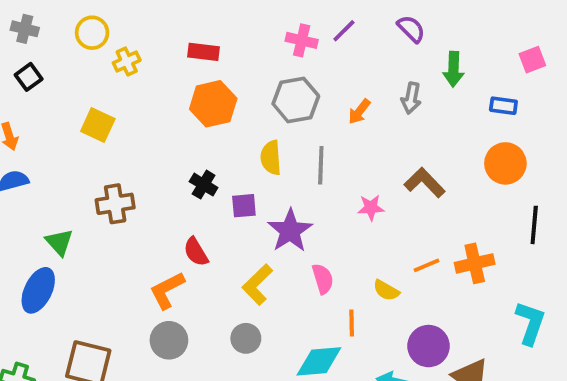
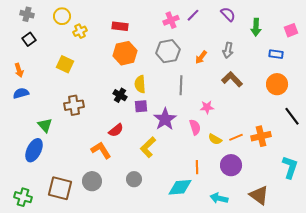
pink cross: (302, 40) -> (171, 20), turned -35
green arrow: (453, 69) -> (256, 27), moved
yellow semicircle: (271, 158) -> (140, 84), moved
brown L-shape: (425, 183) -> (232, 79), moved
black line: (534, 225) -> (292, 116), turned -42
red semicircle: (196, 252) -> (116, 130), turned -98
pink semicircle: (323, 279) -> (195, 127), moved
orange L-shape: (167, 290) -> (101, 150), turned 85
yellow semicircle: (386, 290) -> (215, 139), moved
gray circle: (246, 338) -> (134, 179), moved
gray circle: (169, 340) -> (92, 181), moved
purple circle: (428, 346) -> (231, 165), moved

